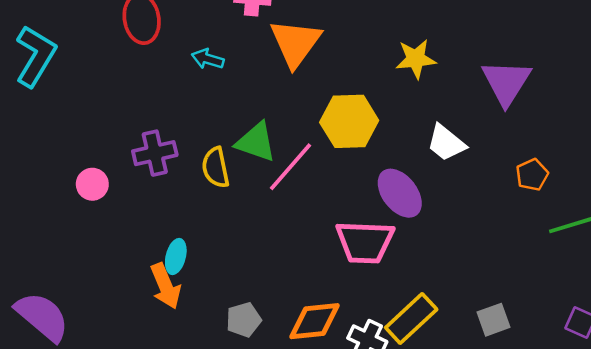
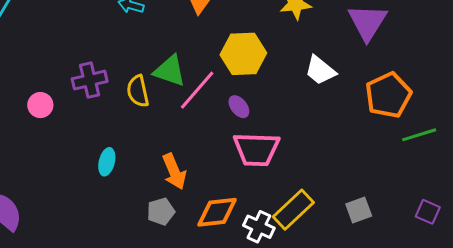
orange pentagon: (532, 175) -> (388, 95), size x1.8
purple ellipse: (400, 193) -> (239, 107), moved, size x0.6
orange arrow: (165, 286) -> (174, 171), moved

